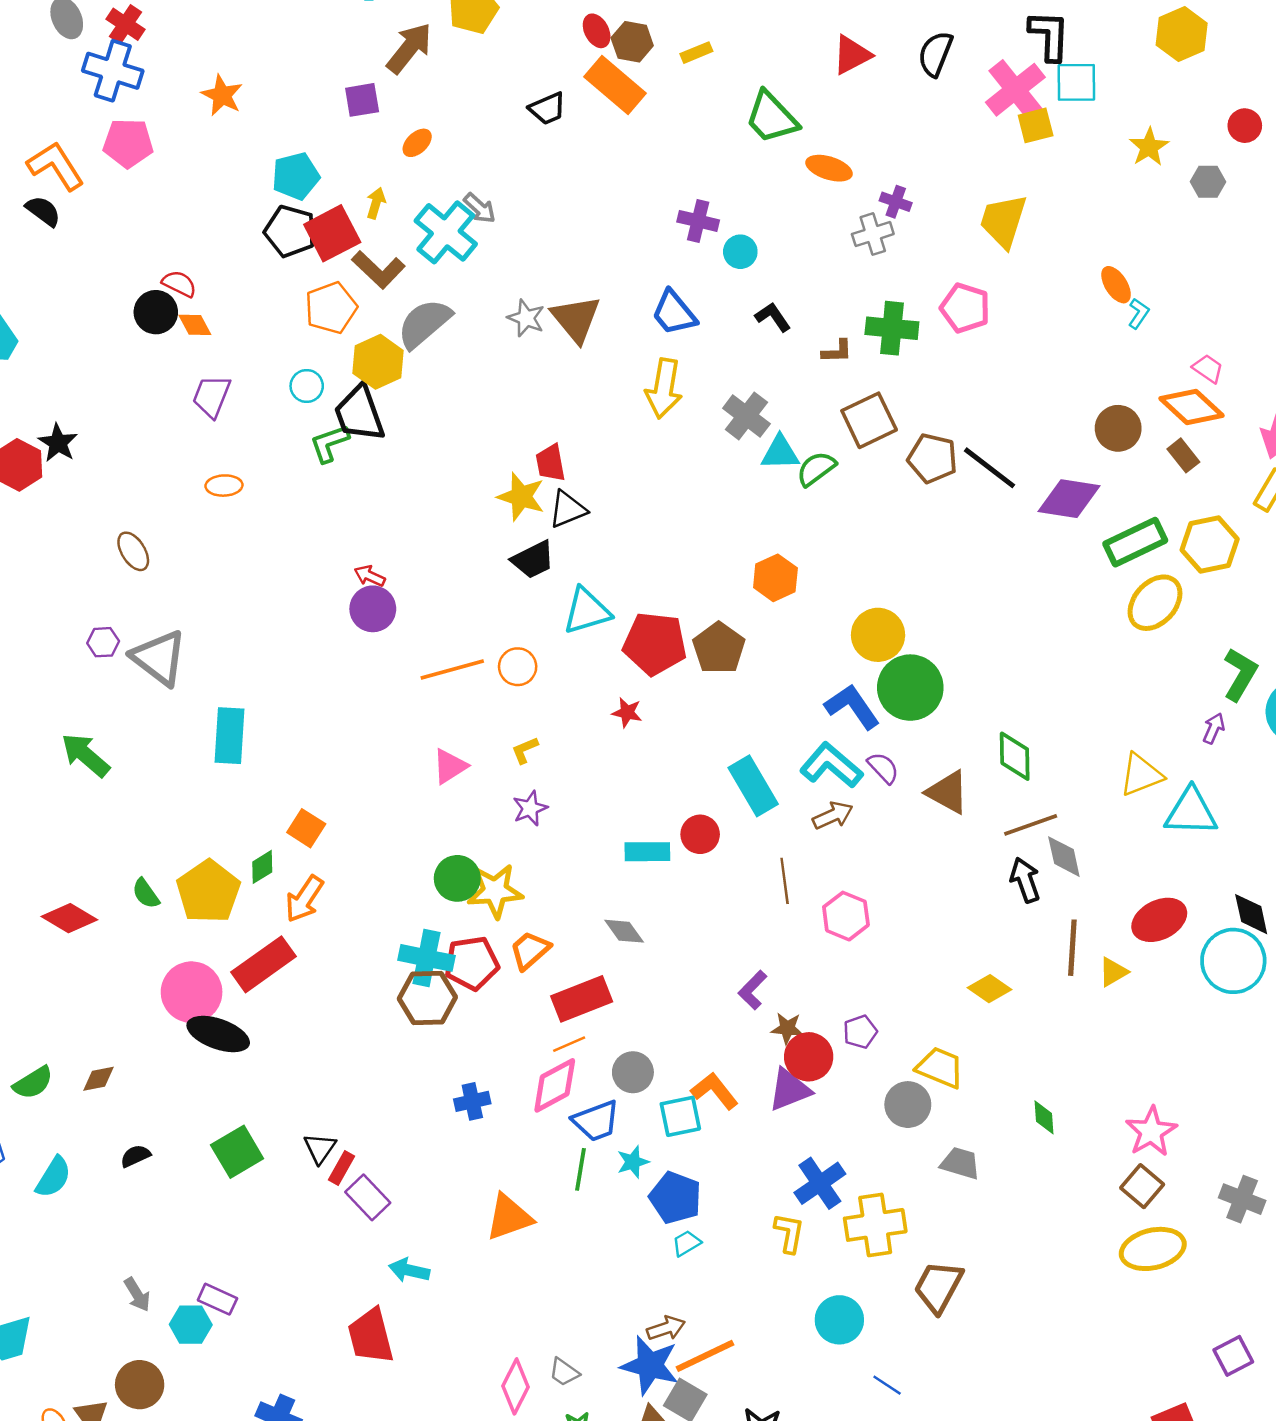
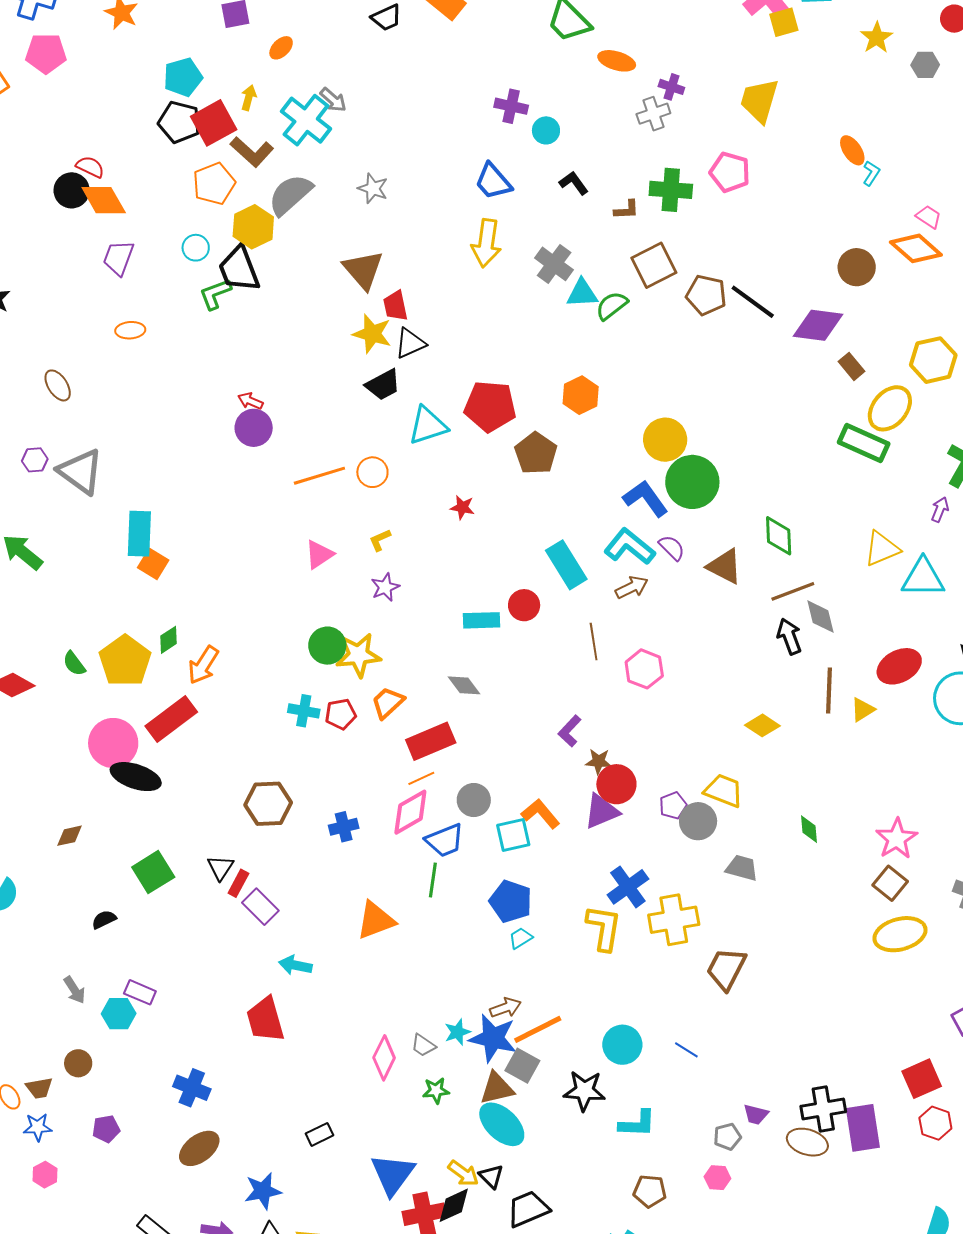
brown triangle: (576, 319) -> (363, 270), moved
orange diamond: (195, 325) -> (104, 200), size x1.6
brown rectangle: (1183, 455) -> (851, 366), moved
green rectangle: (1135, 542) -> (864, 443), moved, turned 51
red pentagon: (655, 644) -> (490, 406), moved
orange square: (306, 828) -> (153, 564), moved
cyan cross: (427, 958) -> (304, 711), size x0.7
red pentagon: (472, 963) -> (341, 714), size x0.7
brown hexagon: (427, 998) -> (268, 804), moved
purple pentagon: (860, 1032) -> (673, 805), moved
brown diamond: (99, 1079) -> (70, 836), moved
black semicircle: (135, 1156) -> (104, 919), moved
cyan star: (633, 1162) -> (457, 1032), moved
yellow L-shape: (789, 1233) -> (604, 928), size x1.4
cyan circle: (839, 1320) -> (622, 1045), moved
brown circle: (140, 1385) -> (78, 1063), size x0.7

